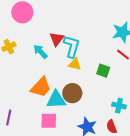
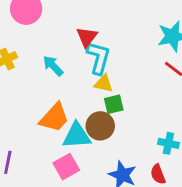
red triangle: (57, 39) -> (87, 37), moved
green square: (103, 71) -> (114, 104), moved, turned -32
pink square: (49, 121) -> (66, 167), turned -30

